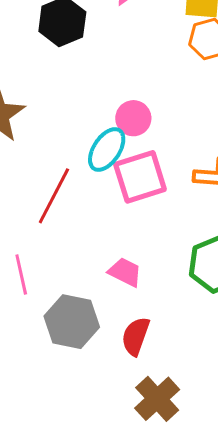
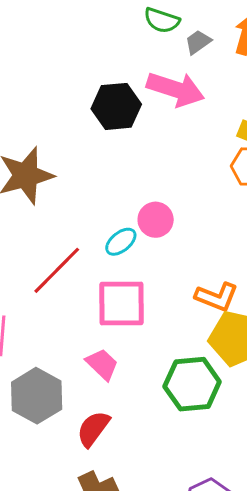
cyan ellipse: (107, 149) -> (121, 242), size x0.7
pink square: (140, 177) -> (121, 304), moved

